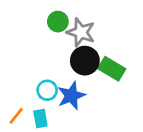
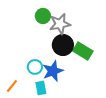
gray star: (81, 32) -> (60, 24), turned -30
cyan rectangle: (40, 119) -> (41, 88), moved

